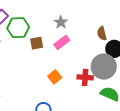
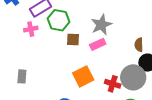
gray star: (61, 22) -> (101, 25), size x1.5
orange square: (55, 77) -> (83, 76), size x1.5

